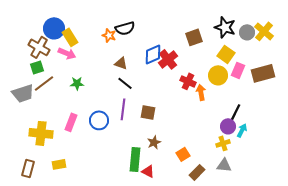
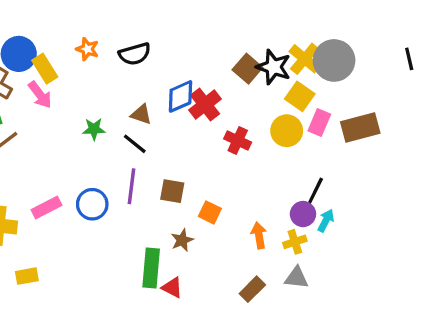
black star: (225, 27) -> (274, 67), moved
yellow cross: (264, 31) -> (305, 59), moved
gray circle: (247, 32) -> (334, 60), size x1.6
orange star: (109, 35) -> (87, 49), moved
brown square: (194, 37) -> (247, 69), turned -30
pink arrow: (67, 53) -> (40, 95), turned 30
brown triangle: (121, 63) -> (141, 114), moved
green star: (77, 83) -> (94, 129), moved
orange arrow: (201, 92) -> (259, 235), moved
pink rectangle: (71, 122) -> (46, 207), turned 42
orange square: (183, 154) -> (210, 212), moved, turned -32

